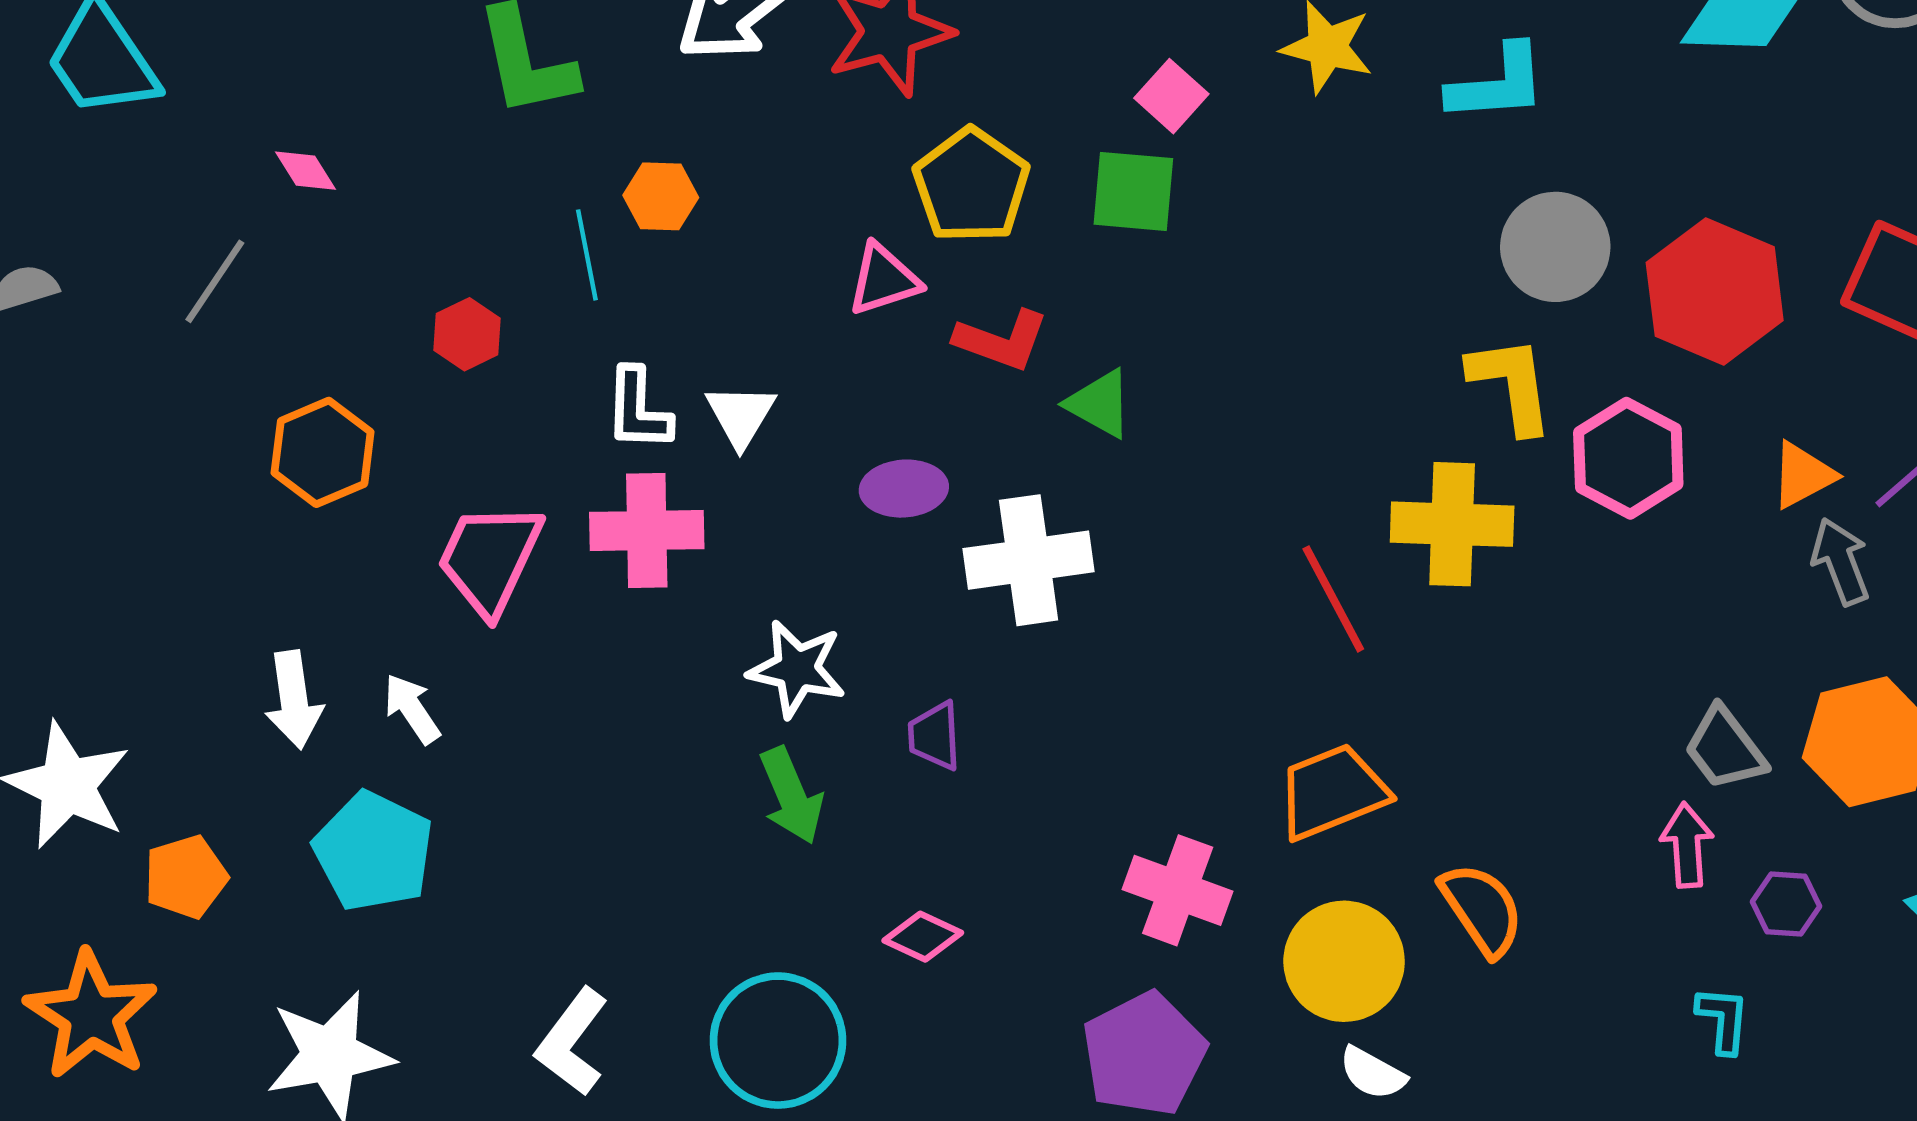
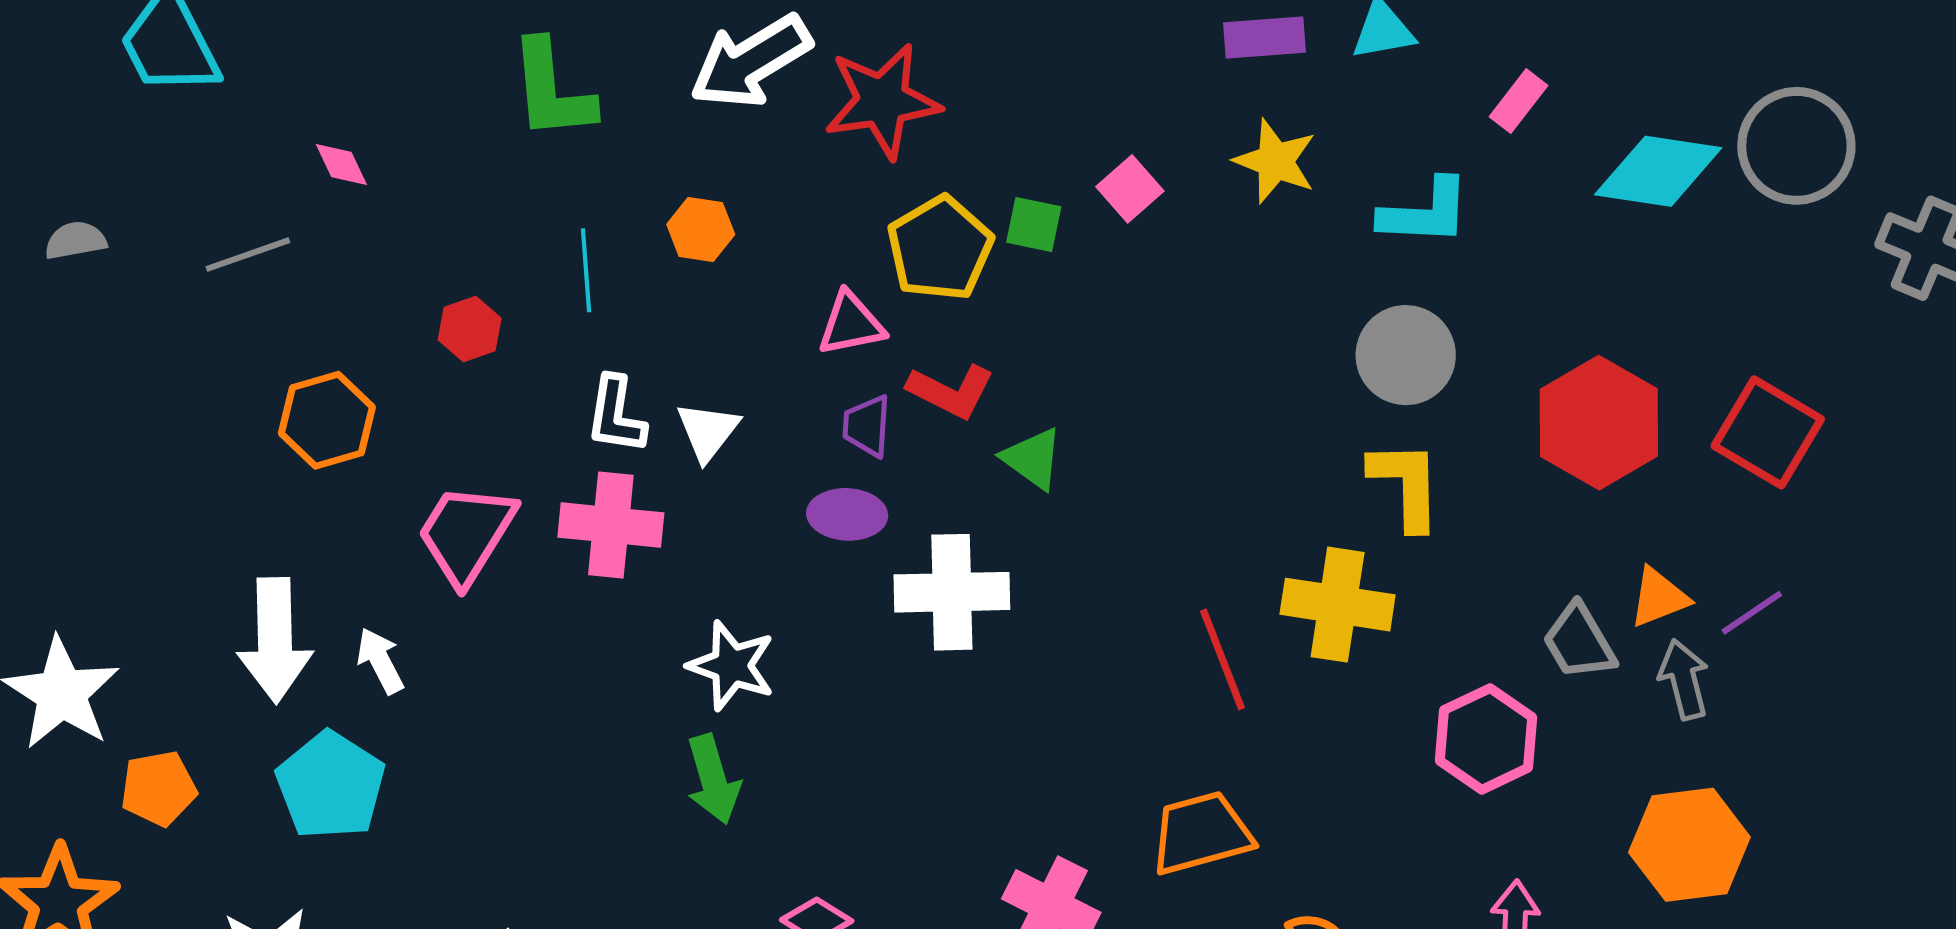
green square: (1133, 191) -> (1034, 225), moved, size x0.7
orange hexagon: (661, 196) -> (701, 229), moved
gray circle: (1555, 247) -> (1406, 355), moved
gray line: (215, 281) -> (248, 255), turned 30
pink hexagon: (1628, 458) -> (1486, 739), moved
white arrow: (294, 700) -> (275, 640), size x1.4
purple trapezoid: (935, 736) -> (867, 426), moved
gray trapezoid: (1725, 749) -> (1579, 642), moved

